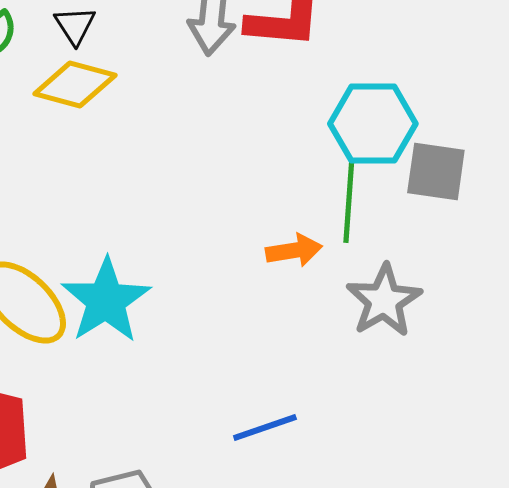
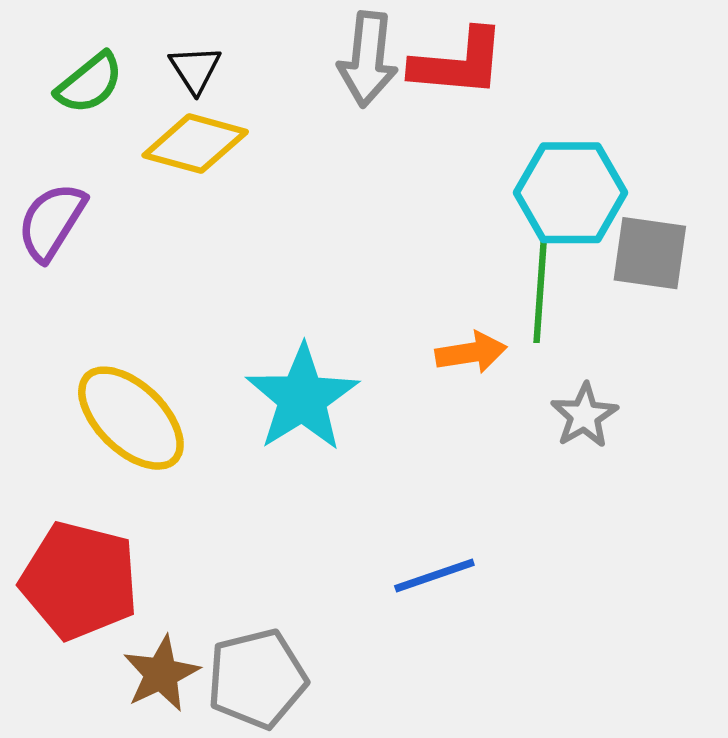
cyan star: (106, 300) -> (302, 398), moved
gray star: (384, 300) -> (584, 416), size x0.7

